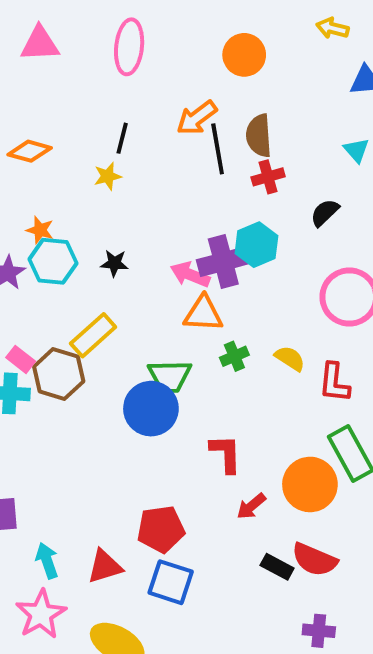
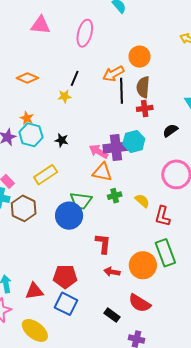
orange circle: (244, 55) -> (140, 57), moved
brown hexagon: (59, 374) -> (24, 208), moved
red arrow: (251, 506) -> (112, 272), turned 42
black rectangle: (277, 567) -> (112, 315), moved

